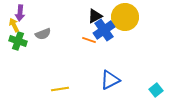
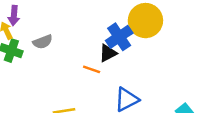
black triangle: (95, 16) -> (108, 53), moved
orange line: (89, 40) -> (92, 69), moved

